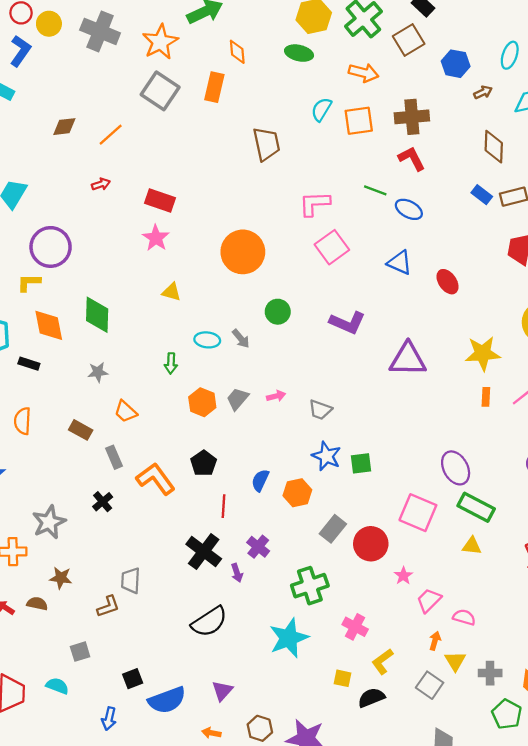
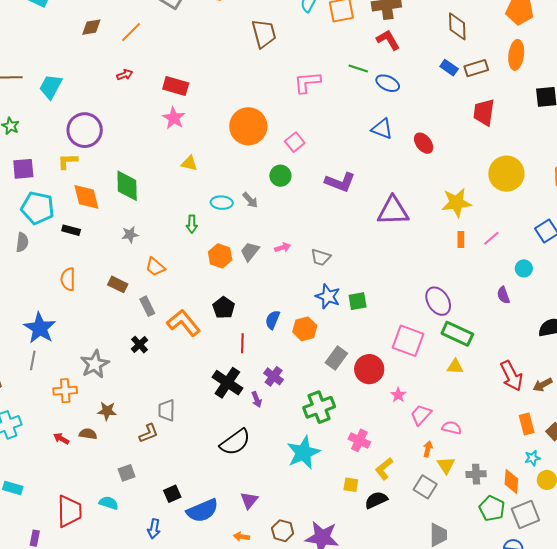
pink square: (332, 247) -> (295, 142), moved, size x0.7

